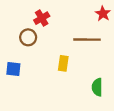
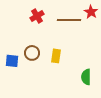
brown circle: (28, 37) -> (32, 53), moved
brown line: (87, 40) -> (69, 20), moved

